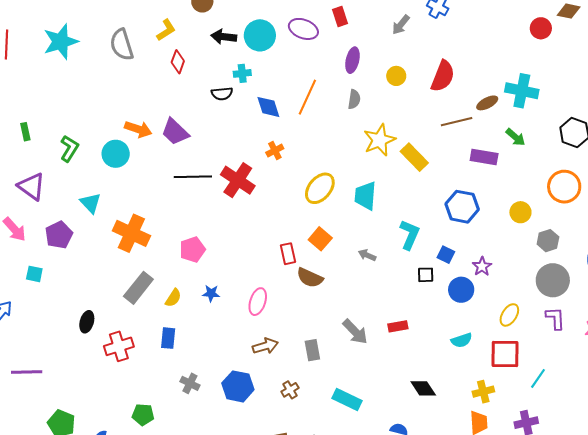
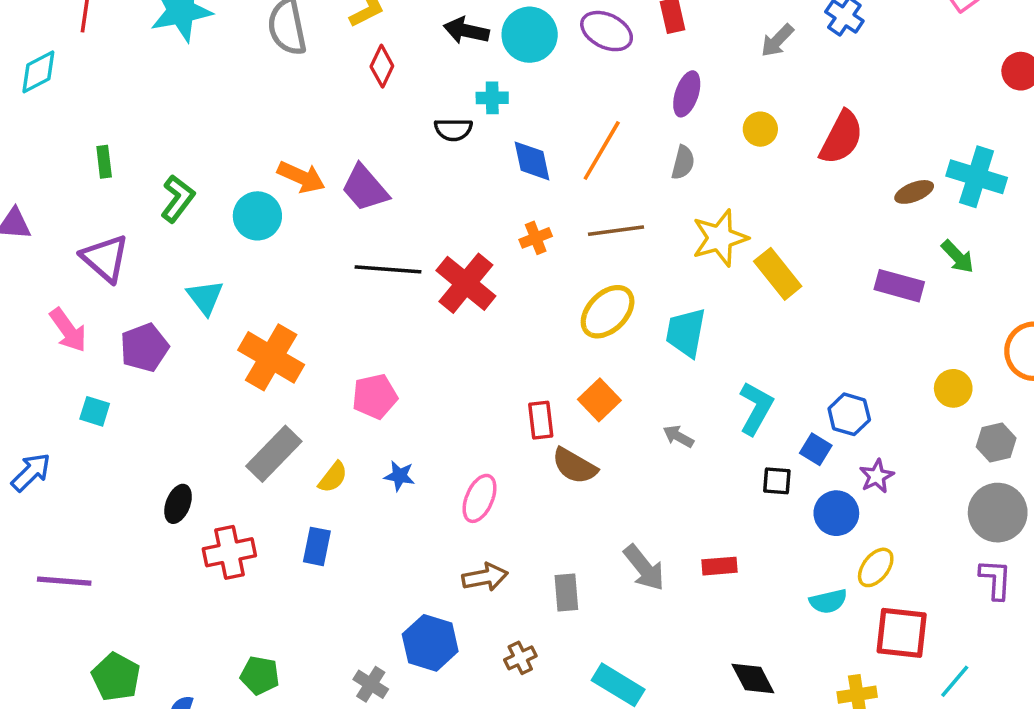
brown line: (457, 122) -> (616, 231), moved
blue hexagon: (462, 207) -> (849, 414), moved, size x0.7
yellow ellipse: (509, 315) -> (876, 567), moved
gray cross: (190, 383) -> (371, 684), moved

